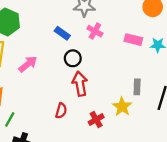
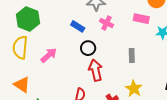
pink rectangle: (133, 40) -> (141, 19), moved
gray rectangle: (137, 87) -> (132, 55), moved

